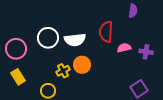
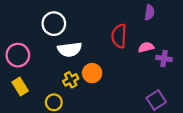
white circle: (48, 38) -> (54, 24), moved
white semicircle: (75, 40) -> (70, 49), moved
pink semicircle: (124, 48) -> (146, 47), moved

